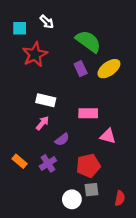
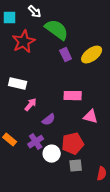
green semicircle: (88, 41) -> (57, 30), moved
white rectangle: (46, 100) -> (18, 84), moved
white circle: (72, 199) -> (52, 154), moved

